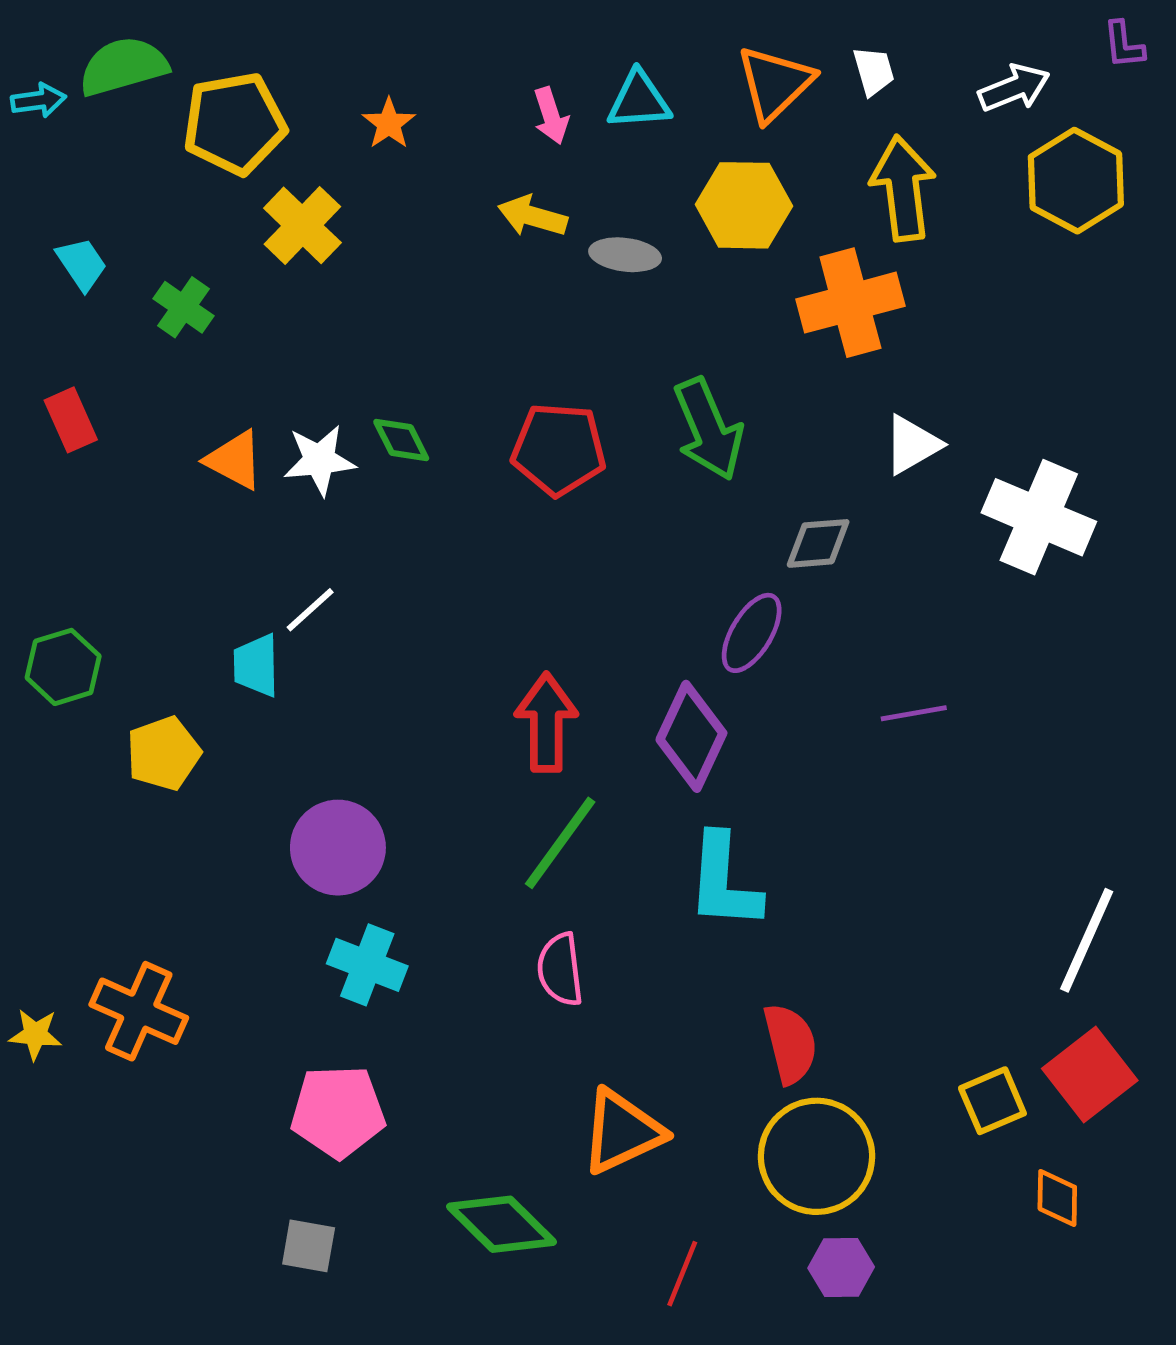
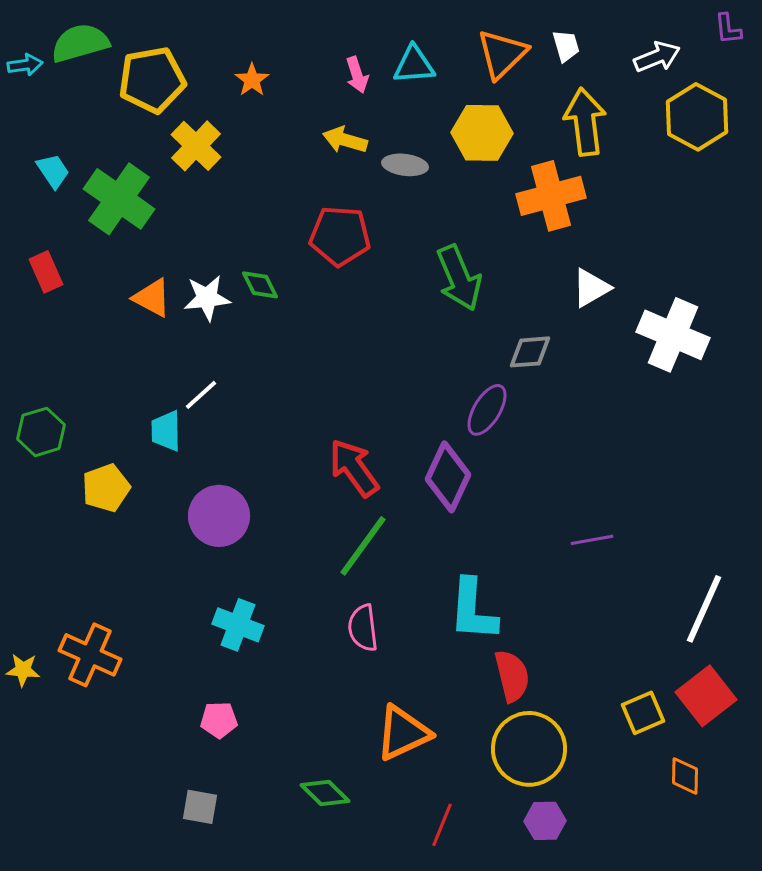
green cross: (184, 307) -> (119, 199), size x1.8
red pentagon: (559, 449) -> (340, 236), moved
purple line: (914, 713) -> (592, 540), moved
red arrow: (546, 723) -> (354, 468), turned -36
purple circle: (338, 848) -> (219, 516), moved
cyan L-shape: (724, 882) -> (473, 610), moved
pink pentagon: (338, 1112) -> (219, 720), size x0.6
green diamond: (502, 1224) -> (325, 793), size x0.7

